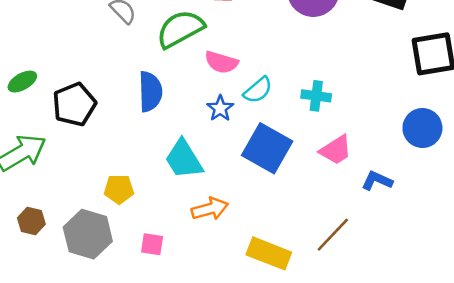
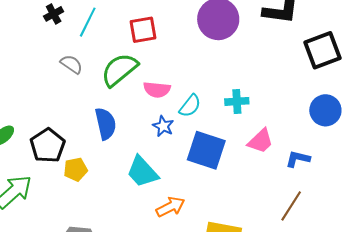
yellow pentagon: (119, 189) -> (76, 169), moved
brown line: (333, 235) -> (291, 206), moved

